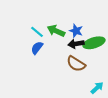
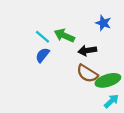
blue star: (76, 31) -> (103, 23), moved
green ellipse: (94, 43) -> (108, 80), moved

